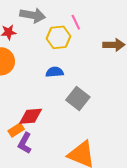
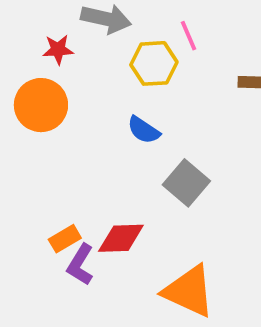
blue semicircle: (55, 72) -> (144, 130), turned -144
red diamond: (31, 116) -> (121, 238), moved

